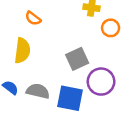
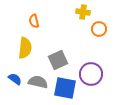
orange semicircle: (33, 18) -> (34, 21), turned 40
gray square: (77, 59) -> (58, 60), moved

